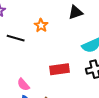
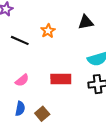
pink semicircle: (23, 85) -> (22, 80), moved, turned -96

